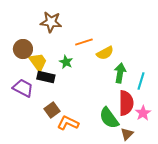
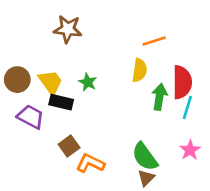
orange line: (84, 42) -> (154, 41), moved
brown circle: (23, 49) -> (17, 80), moved
yellow semicircle: (105, 53) -> (140, 70), turned -54
red semicircle: (126, 103) -> (182, 82), moved
brown triangle: (127, 134) -> (146, 178), moved

